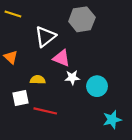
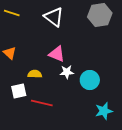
gray hexagon: (82, 19) -> (100, 15), moved
white triangle: (45, 37) -> (54, 17), moved, turned -45

